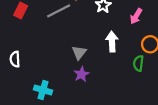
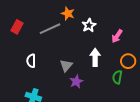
white semicircle: (15, 59) -> (31, 61), moved
purple star: (81, 74) -> (76, 81), moved

